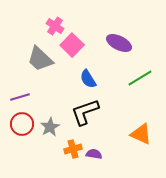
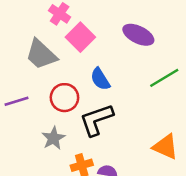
red circle: (22, 124) -> (64, 98), moved

